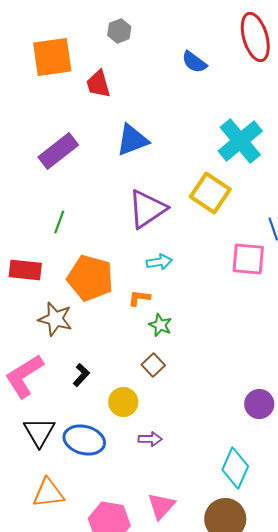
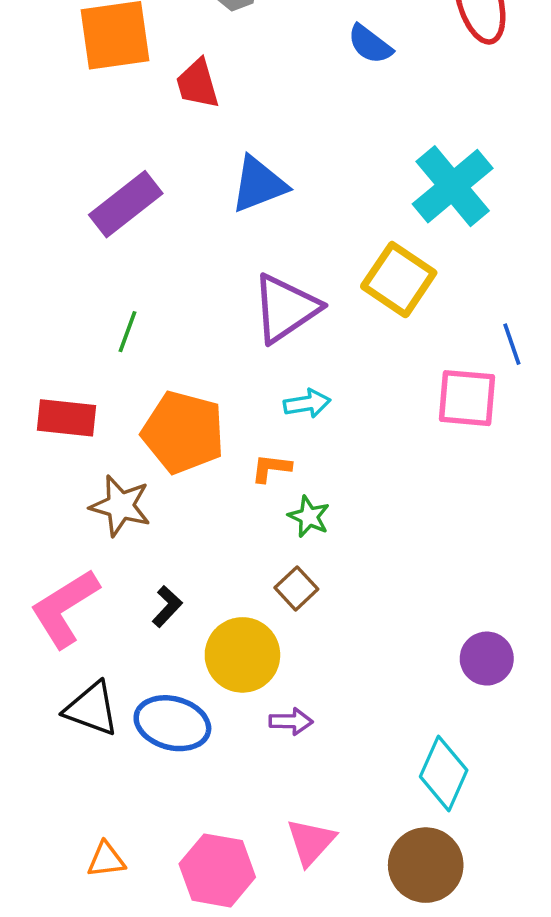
yellow circle: (123, 402) -> (242, 655), size x1.4
black triangle: (39, 432) -> (92, 709), turned -40
orange triangle: (48, 493) -> (106, 860), moved, size x0.7

